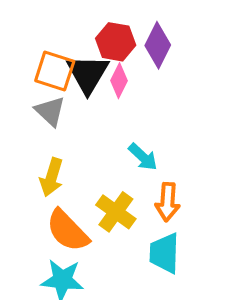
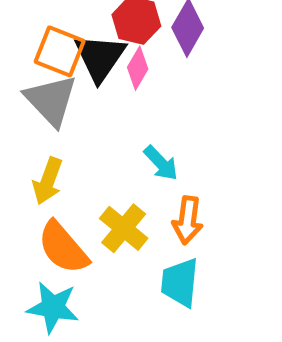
gray triangle: (50, 111) -> (51, 100), size x1.4

